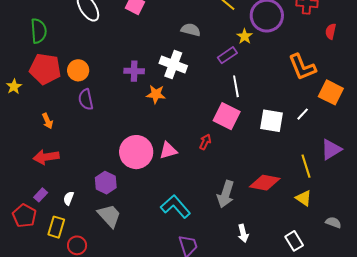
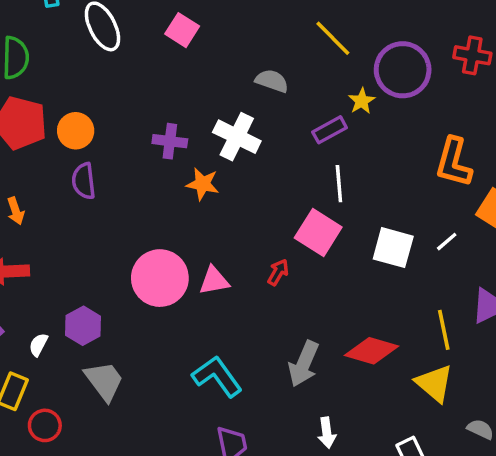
orange L-shape: (302, 67) -> (454, 162), turned 32
purple hexagon: (106, 183) -> (83, 326), moved
yellow triangle: (304, 198) -> (434, 383), size x1.4

